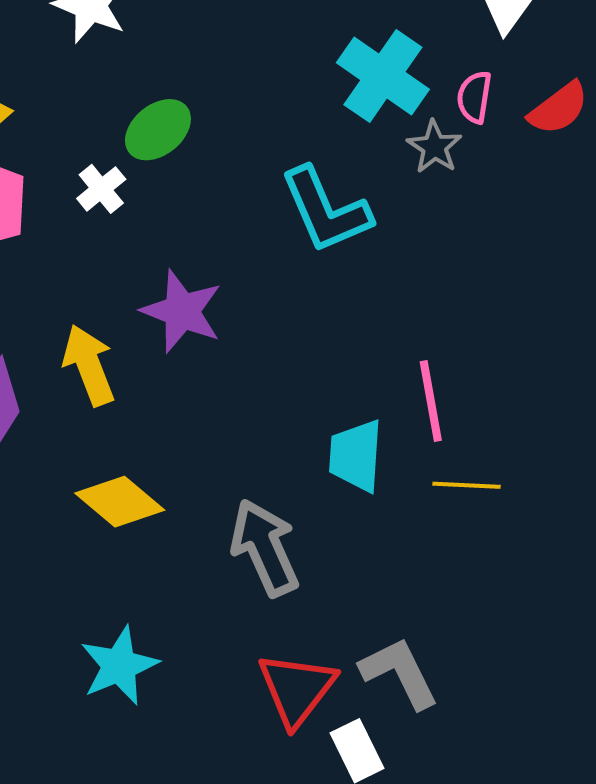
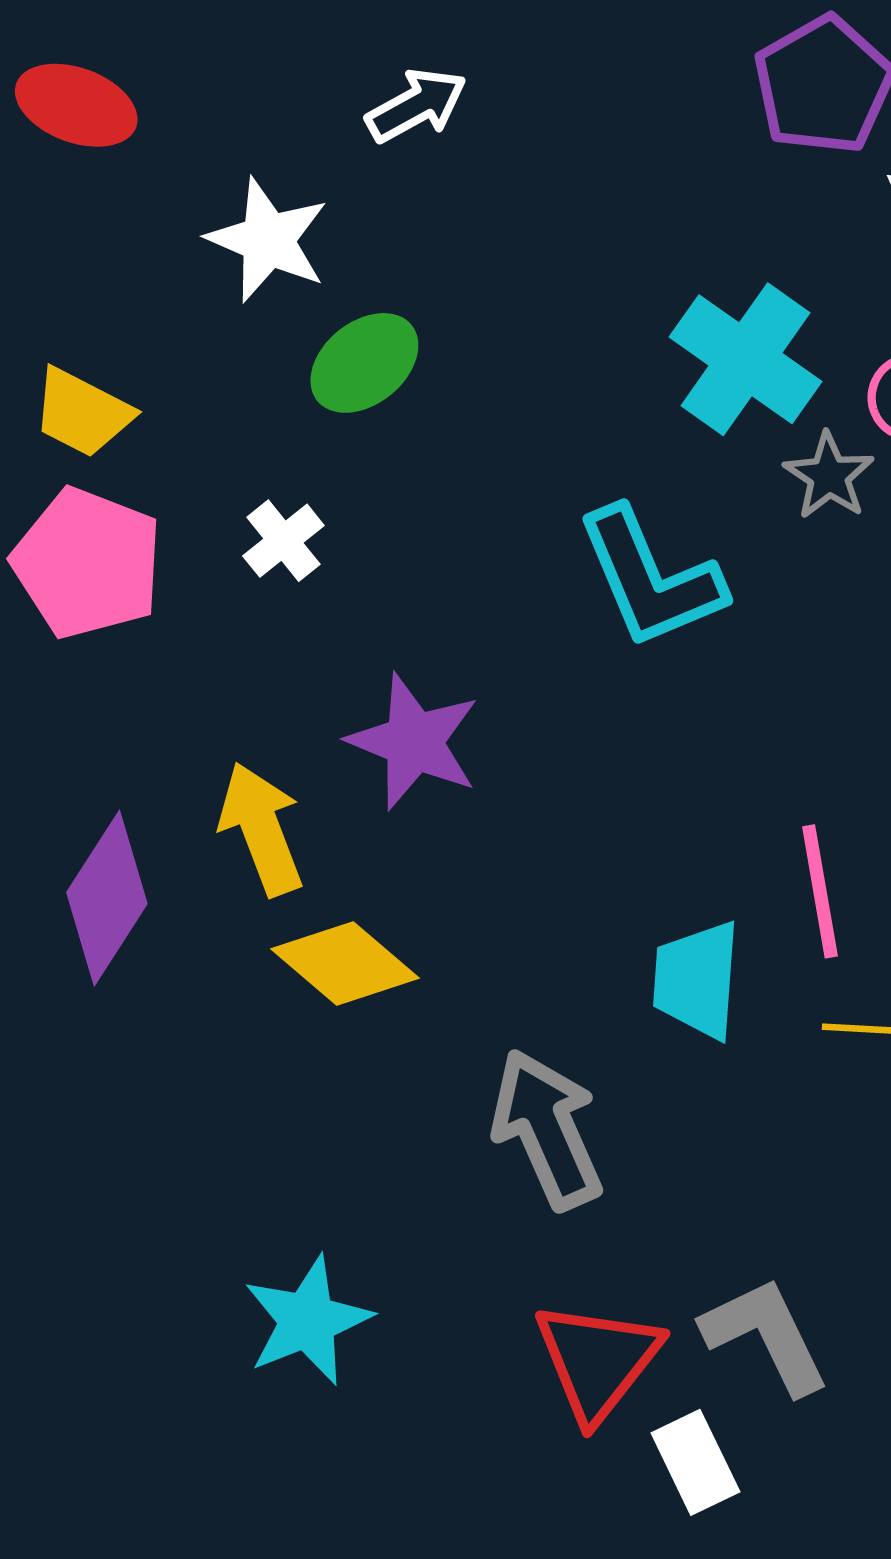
green ellipse: (158, 130) -> (364, 363), moved
yellow diamond: (120, 502) -> (345, 963), moved

